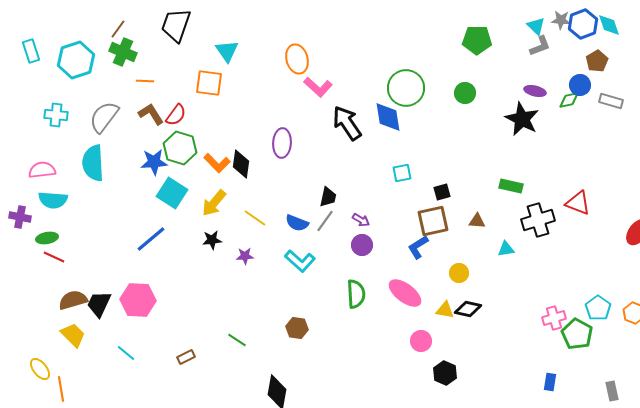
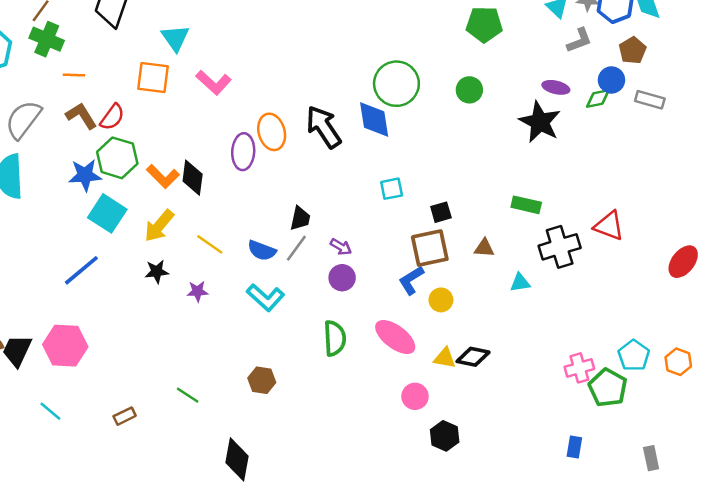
gray L-shape: (540, 46) -> (579, 40), moved
orange ellipse: (297, 59) -> (272, 132), moved
pink L-shape: (318, 87) -> (214, 82), moved
yellow circle: (459, 273) -> (441, 300), moved

